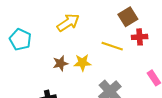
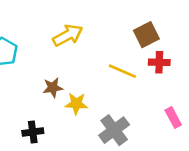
yellow star: (82, 63) -> (76, 104), moved

